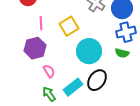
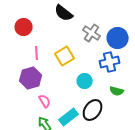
blue cross: (126, 32) -> (110, 62), moved
cyan circle: (89, 51) -> (85, 81), size x0.6
green semicircle: (122, 53) -> (117, 91), moved

